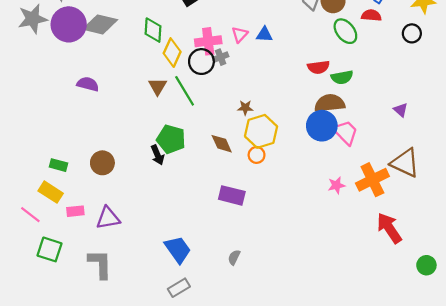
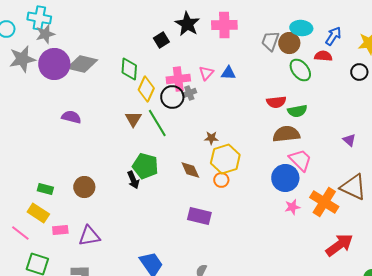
blue circle: (322, 126) -> (285, 178), moved
orange cross: (372, 180) -> (324, 202), turned -32
red arrow: (389, 228) -> (339, 245), turned 88

